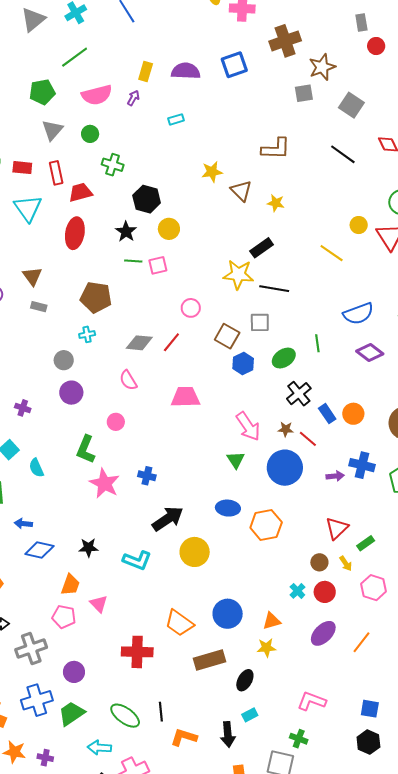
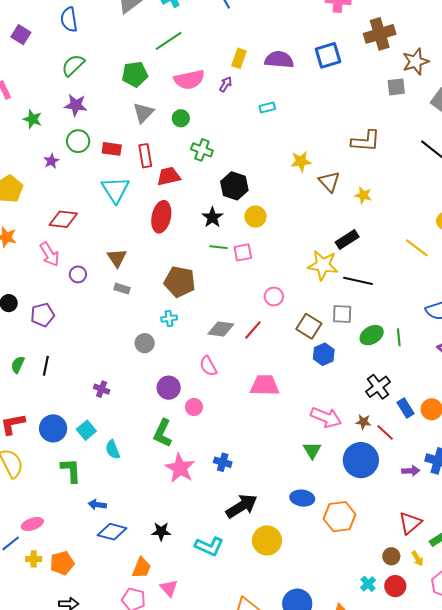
green ellipse: (284, 358) -> (372, 335), moved
purple circle: (71, 393) -> (169, 388), moved
pink arrow: (248, 426) -> (326, 417), turned -36

